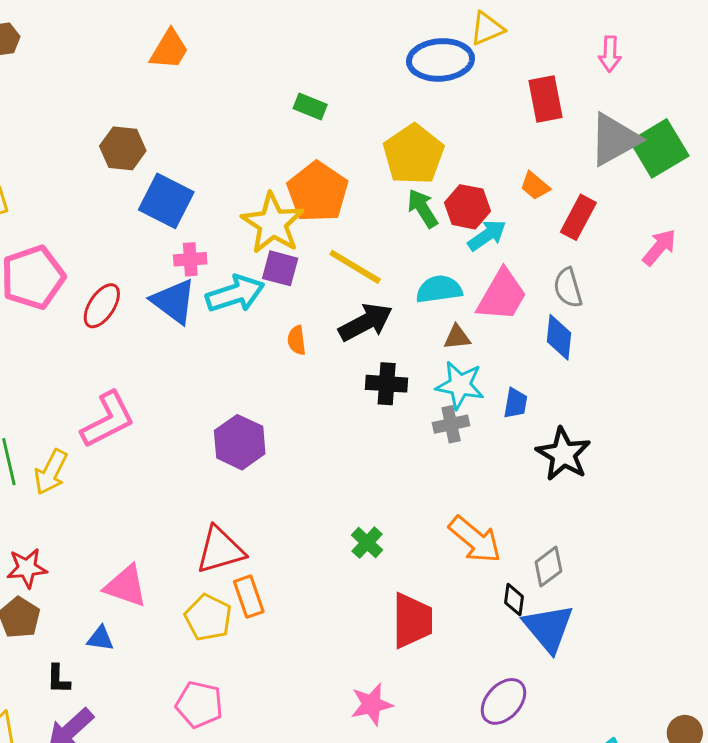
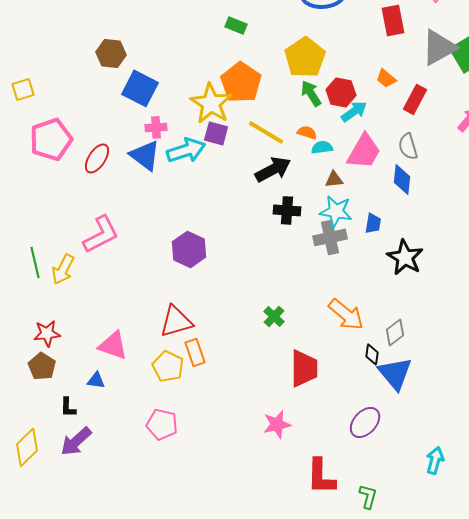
cyan semicircle: (439, 289) -> (322, 147), size x0.7
orange semicircle: (297, 340) -> (307, 132), moved, turned 114
gray cross: (451, 424) -> (330, 237), size x1.4

